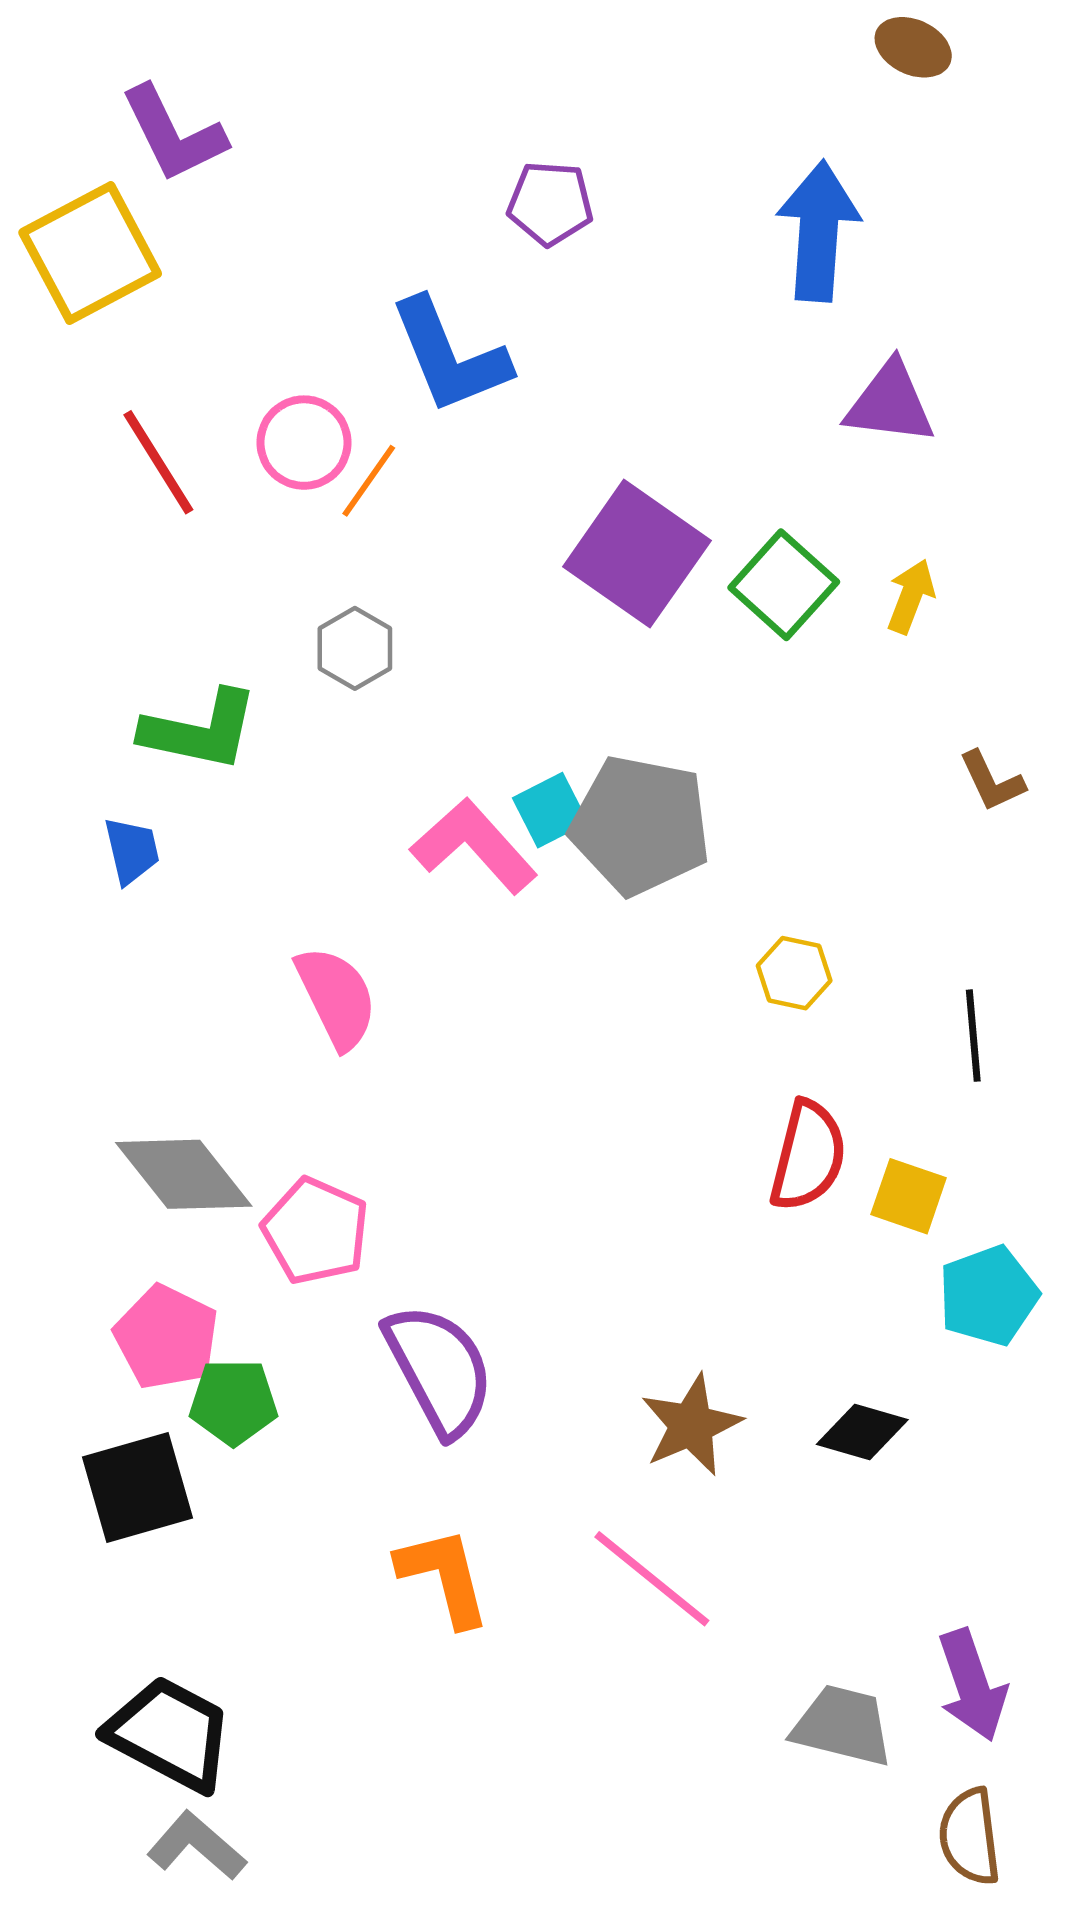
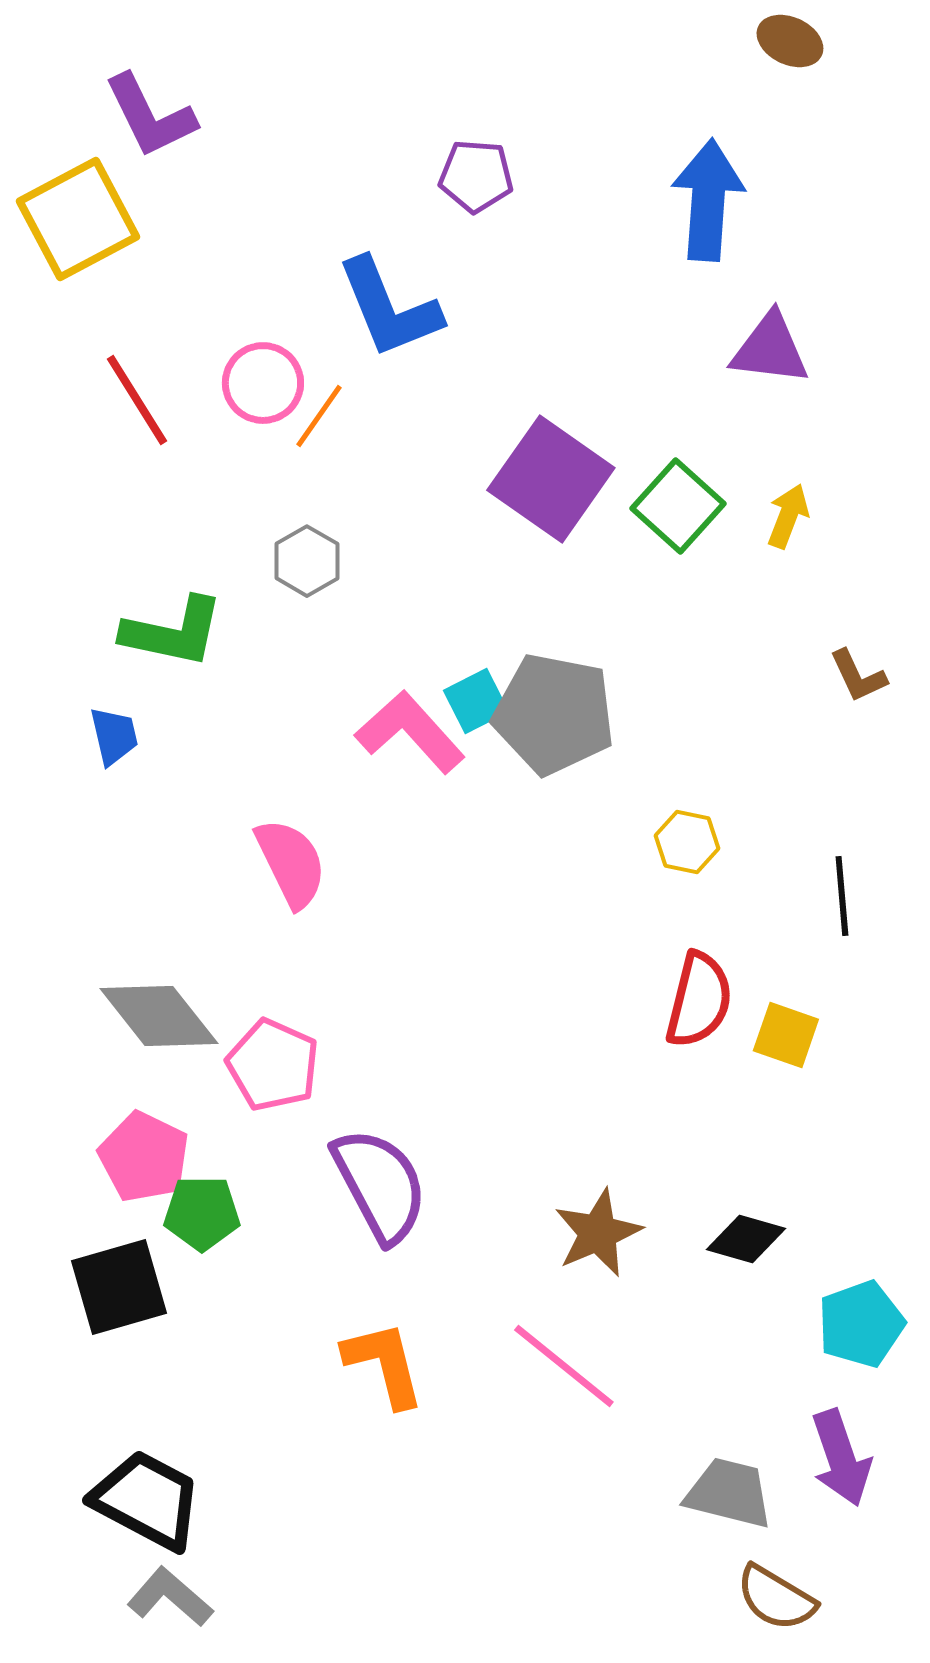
cyan pentagon: (988, 1296) -> (861, 1324), moved
brown semicircle: (970, 1837) -> (776, 1598), moved, turned -52

